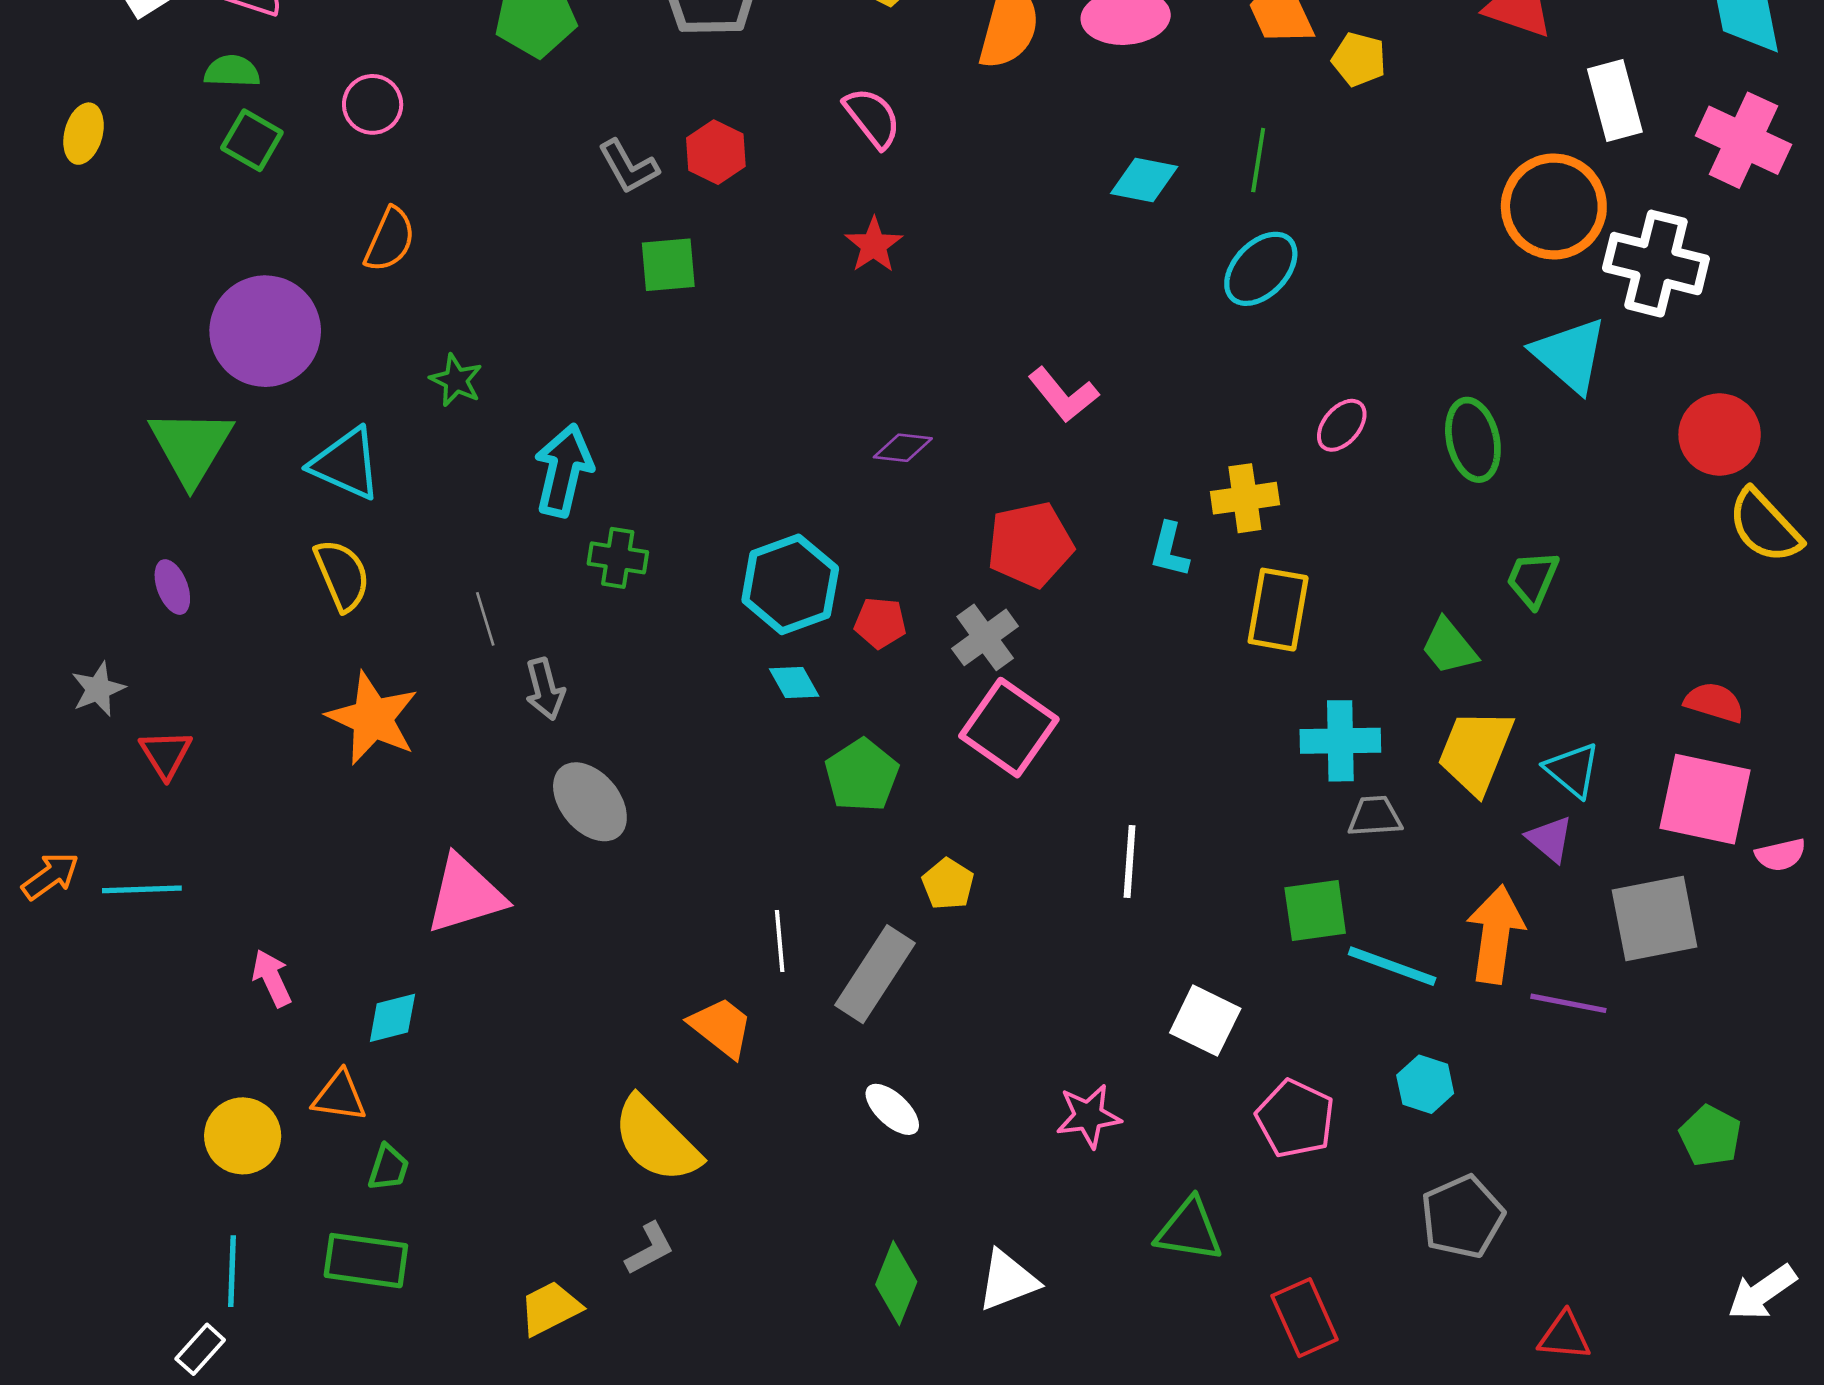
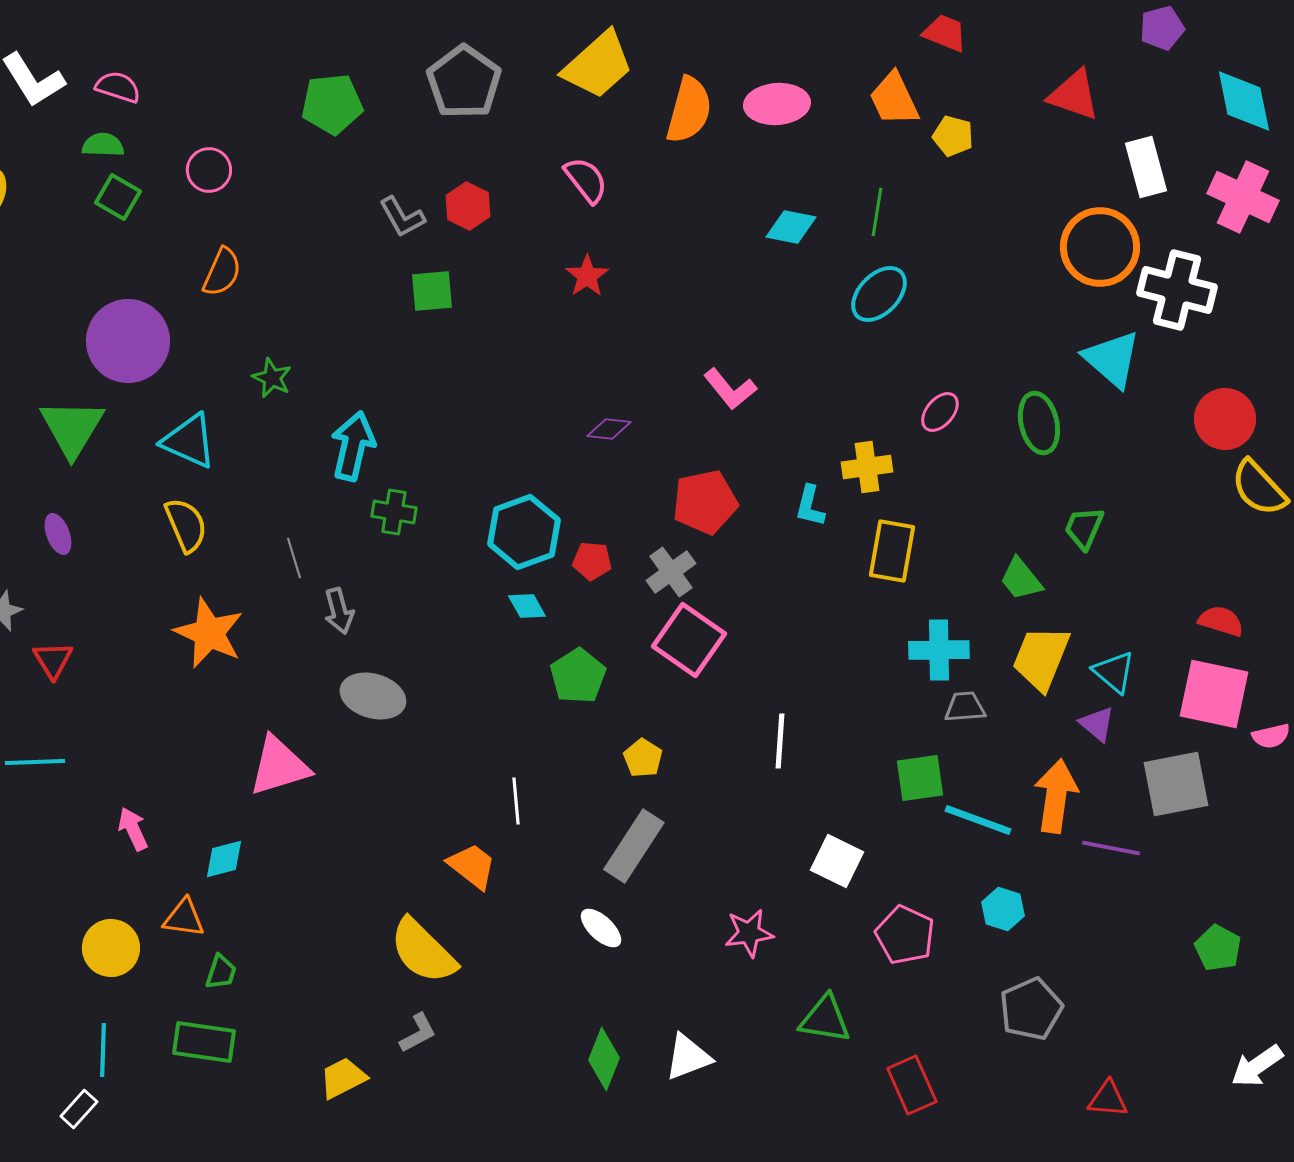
gray ellipse: (590, 802) -> (373, 696), turned -34
gray rectangle: (875, 974) -> (634, 846), moved

